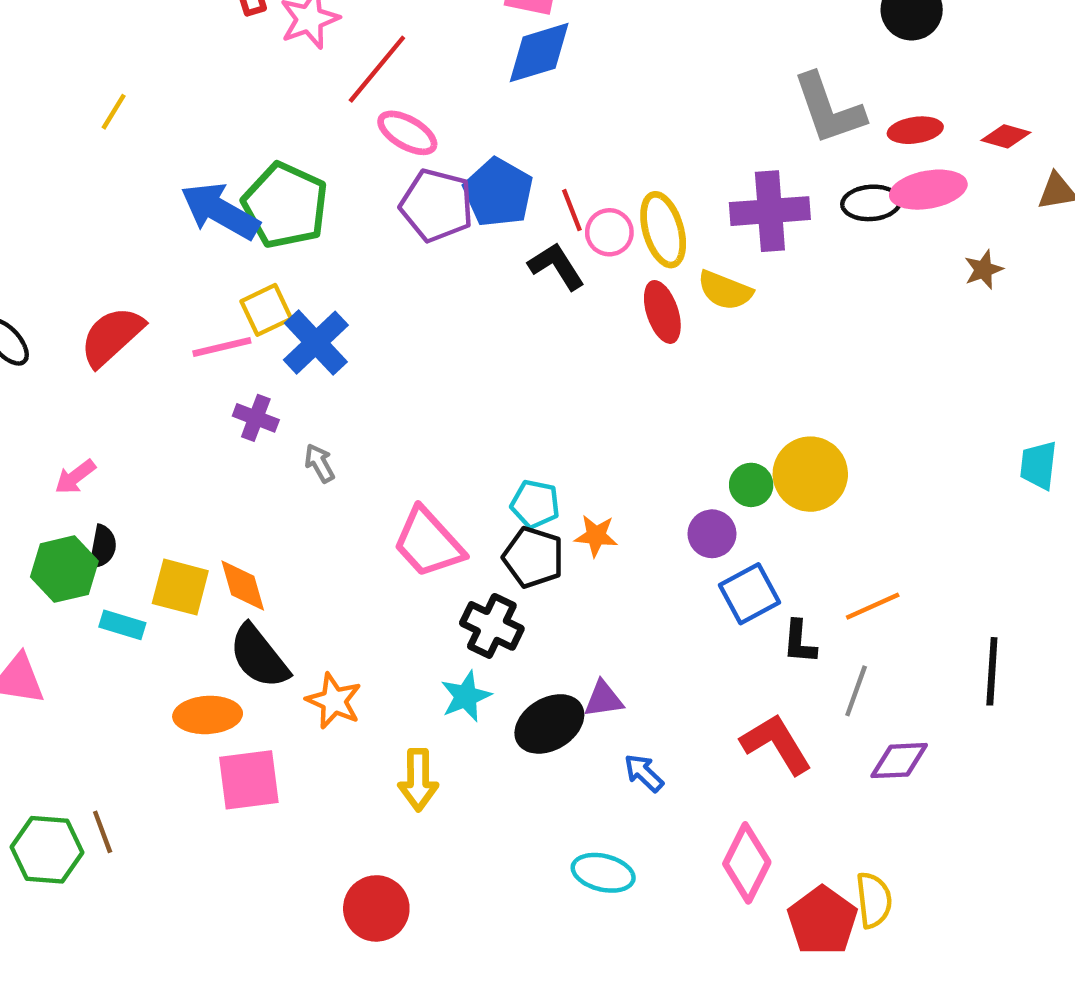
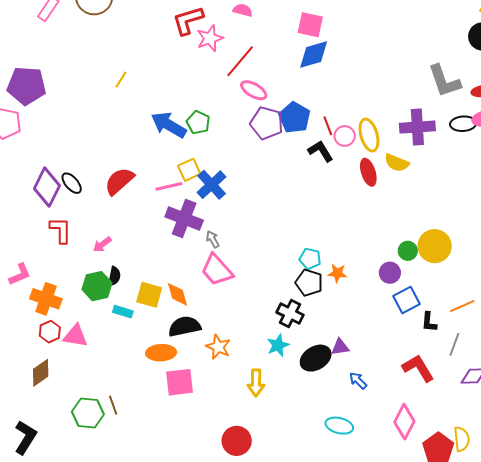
green pentagon: (285, 205) -> (198, 123), size x0.6
purple cross: (256, 418) -> (184, 219), size x1.8
pink trapezoid: (428, 543) -> (217, 270), moved
black semicircle: (259, 656) -> (185, 326), turned 116

